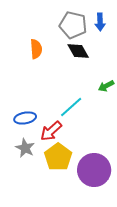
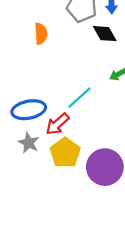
black diamond: (78, 51) -> (105, 34), moved
blue ellipse: (25, 118) -> (29, 110), size x1.4

